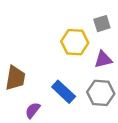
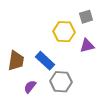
blue rectangle: (64, 92) -> (45, 61), moved
gray hexagon: (101, 93) -> (61, 82), moved

